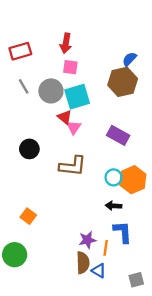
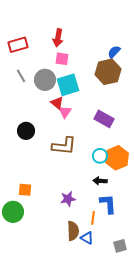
orange square: (28, 216) -> (25, 190), turned -32
purple star: (87, 240) -> (68, 199), moved
green circle: (15, 255) -> (13, 212), moved

